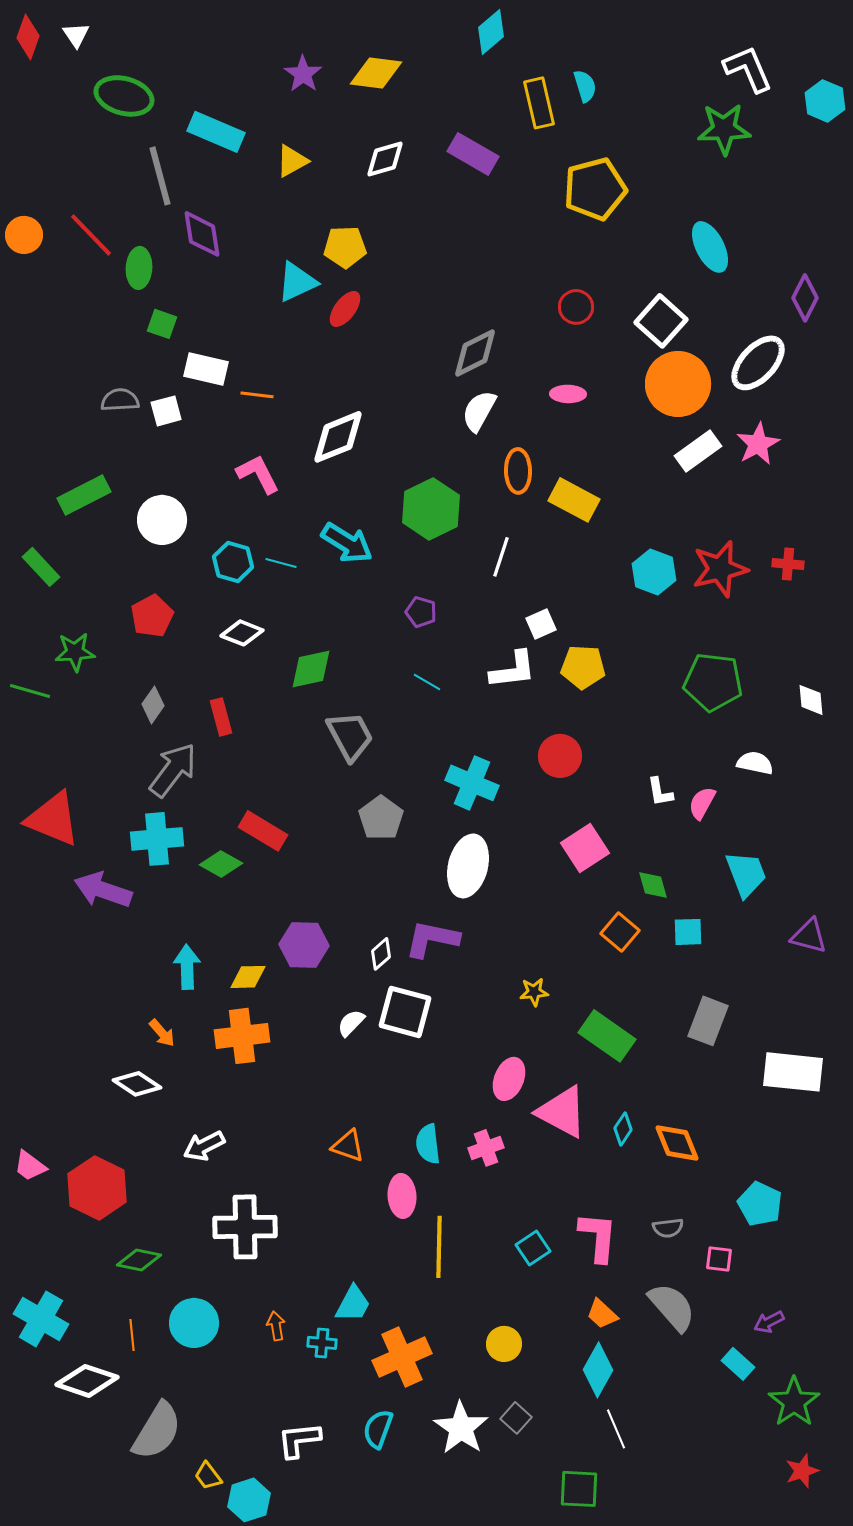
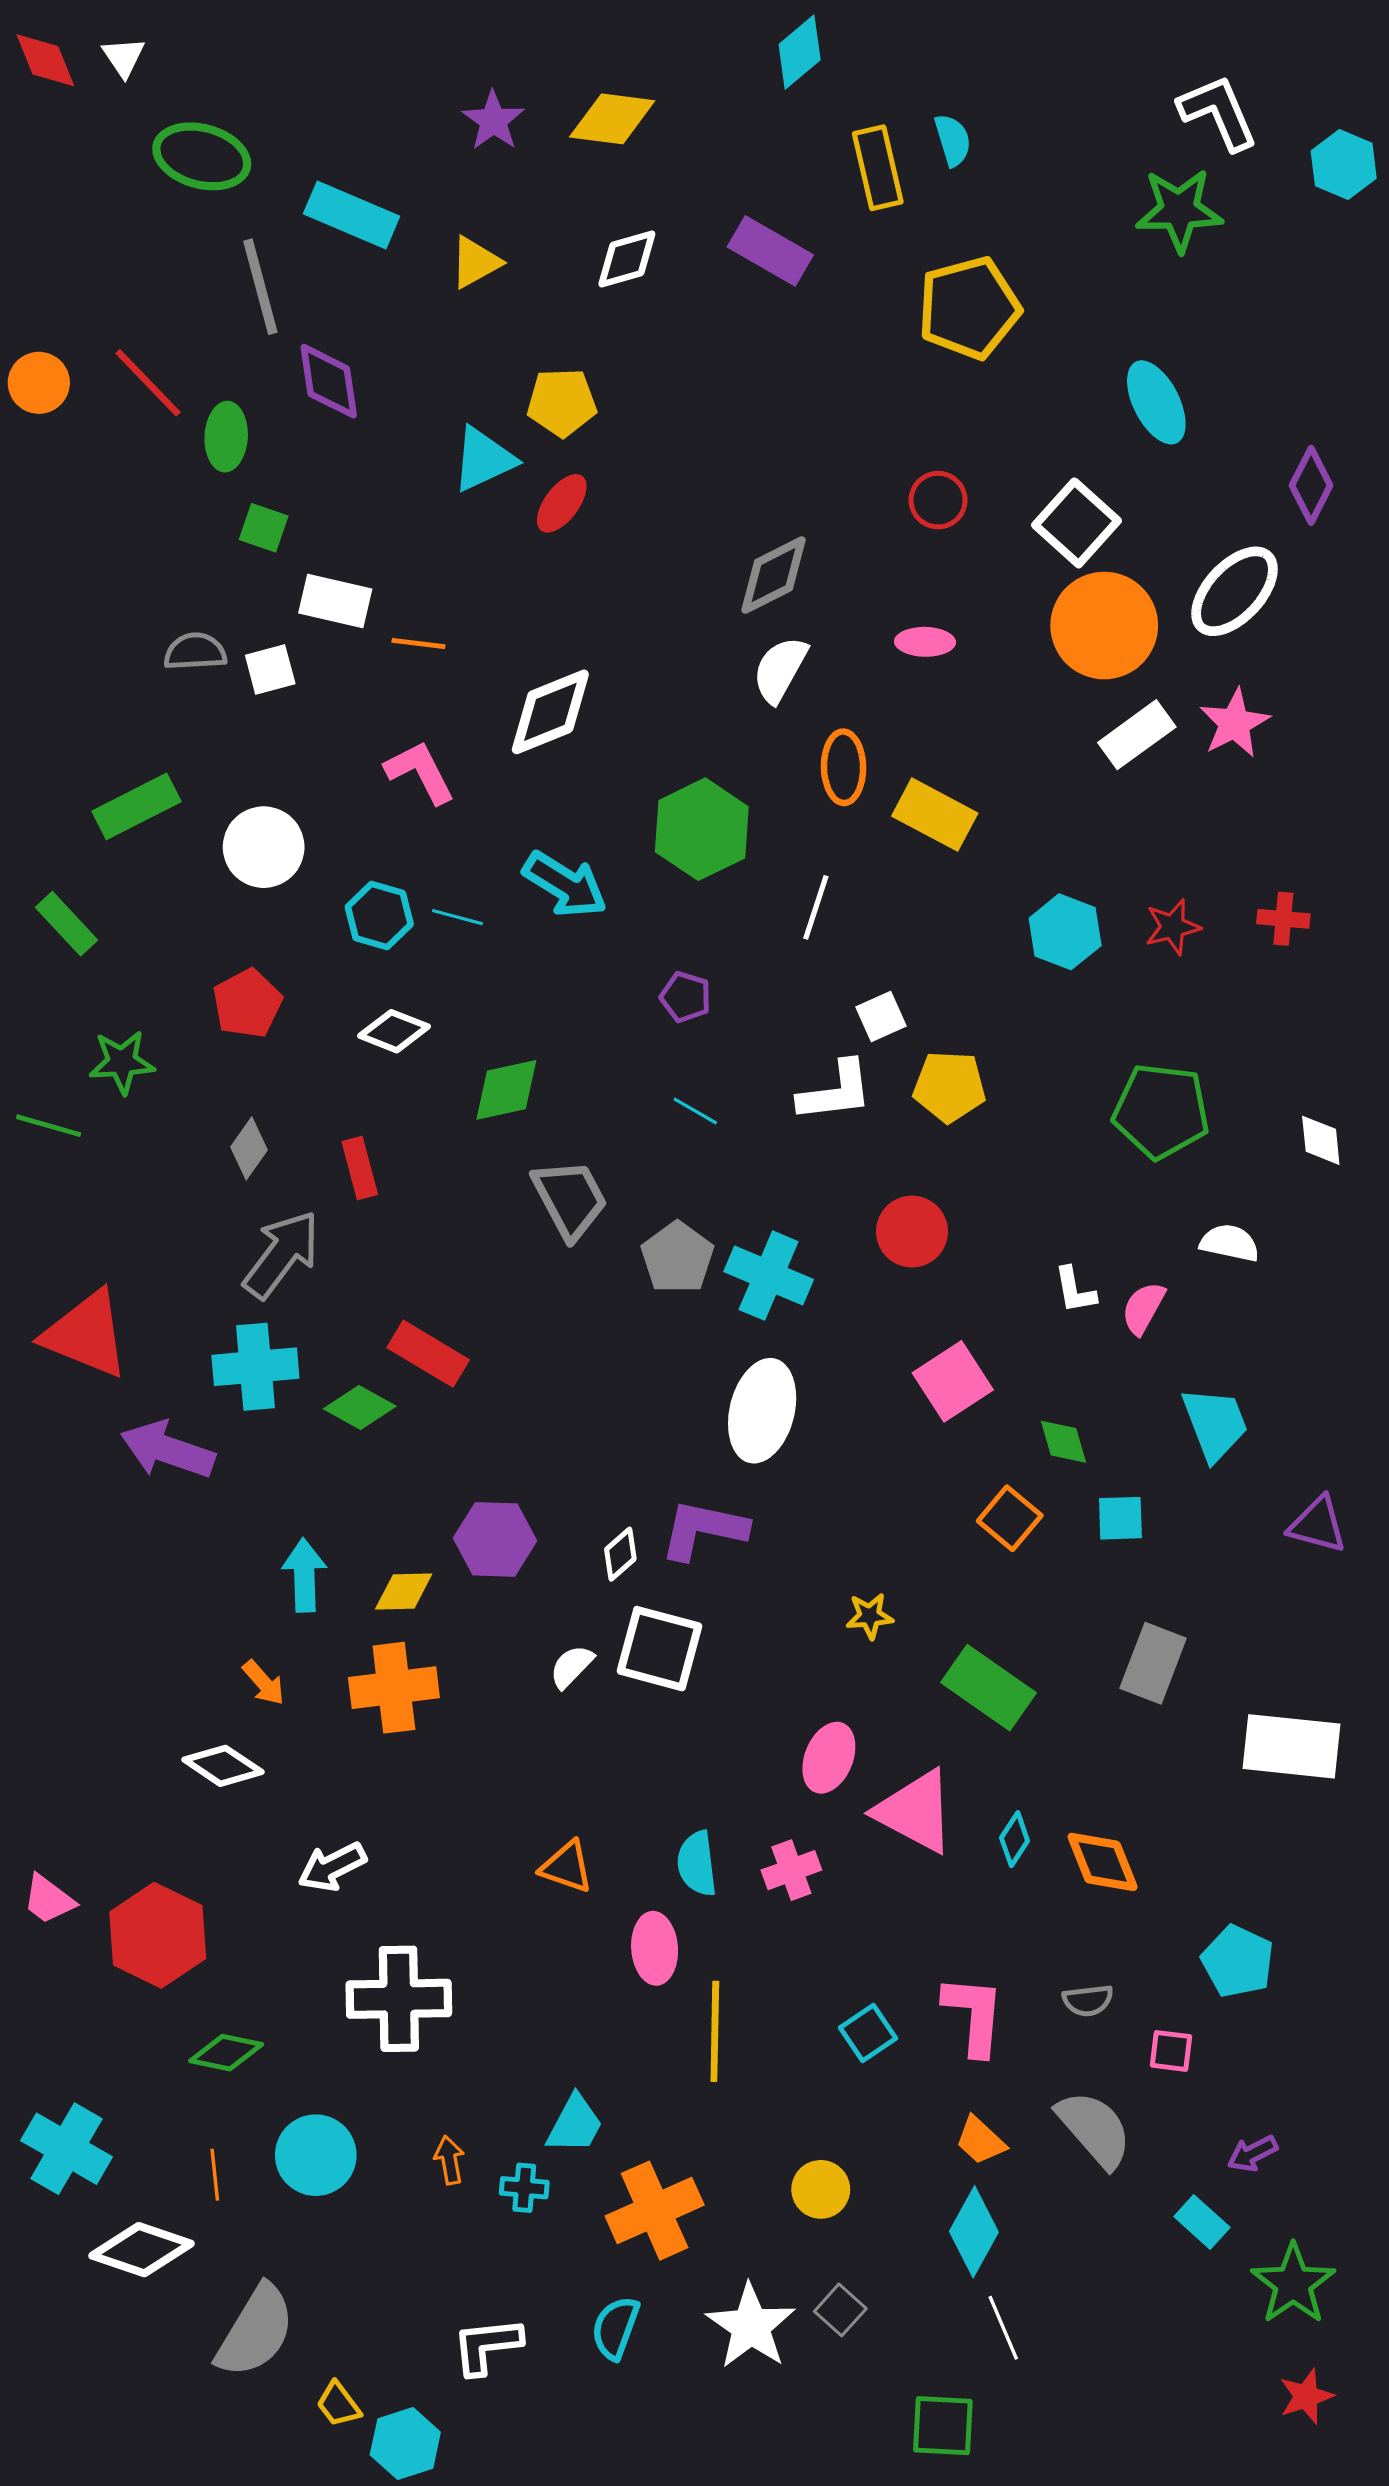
red diamond: (28, 37) -> (45, 60), turned -42
red star: (720, 569) -> (1173, 927), size x0.6
gray pentagon: (381, 818) -> (677, 1258), moved

